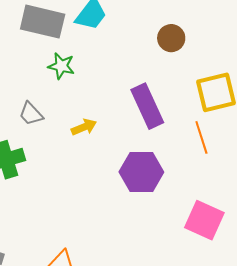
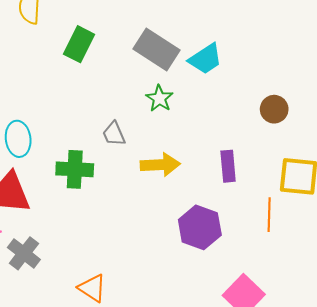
purple rectangle: (147, 106) -> (228, 166), size x0.7
yellow arrow: (84, 127) -> (160, 165), size x1.5

